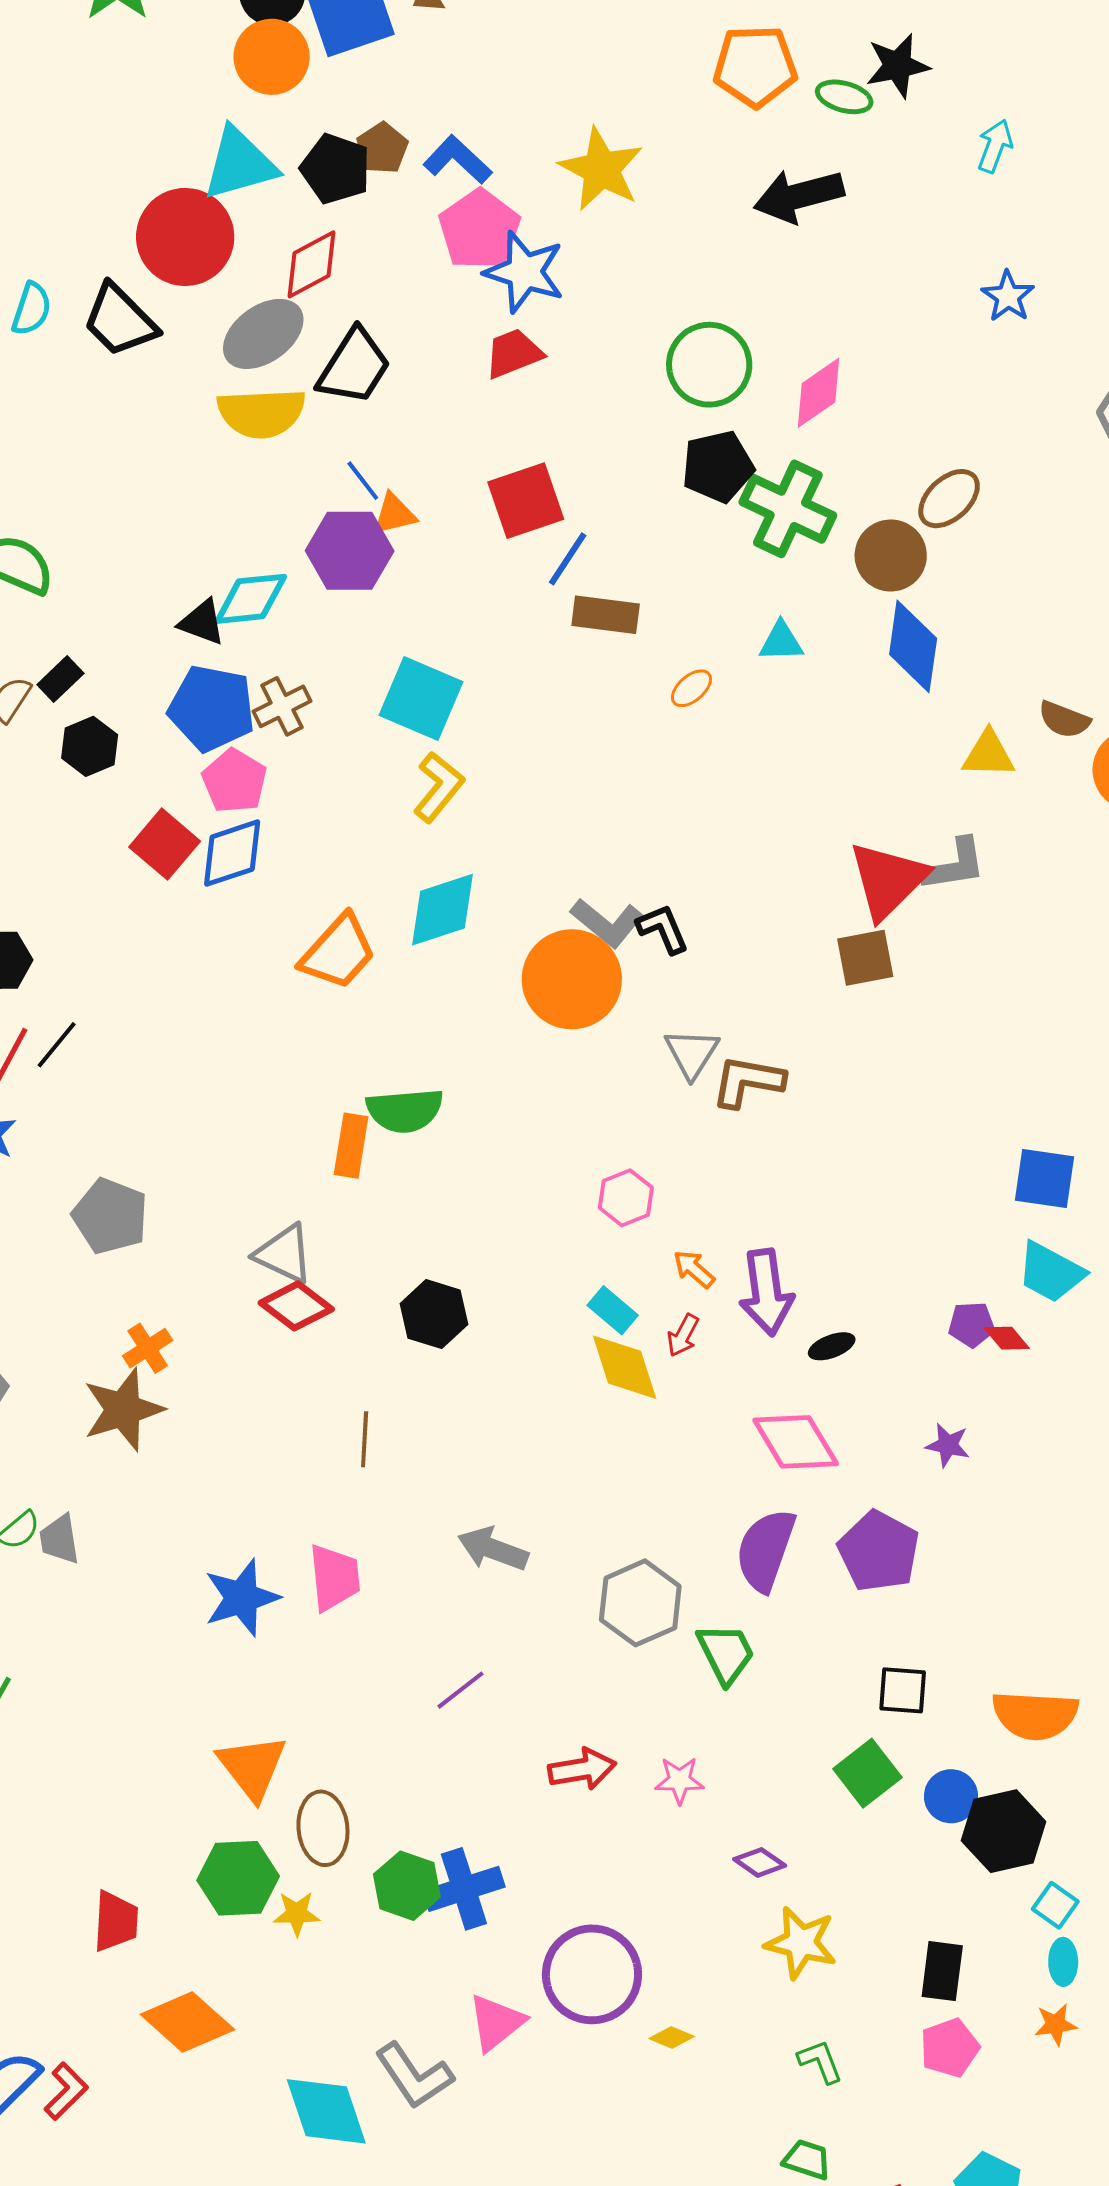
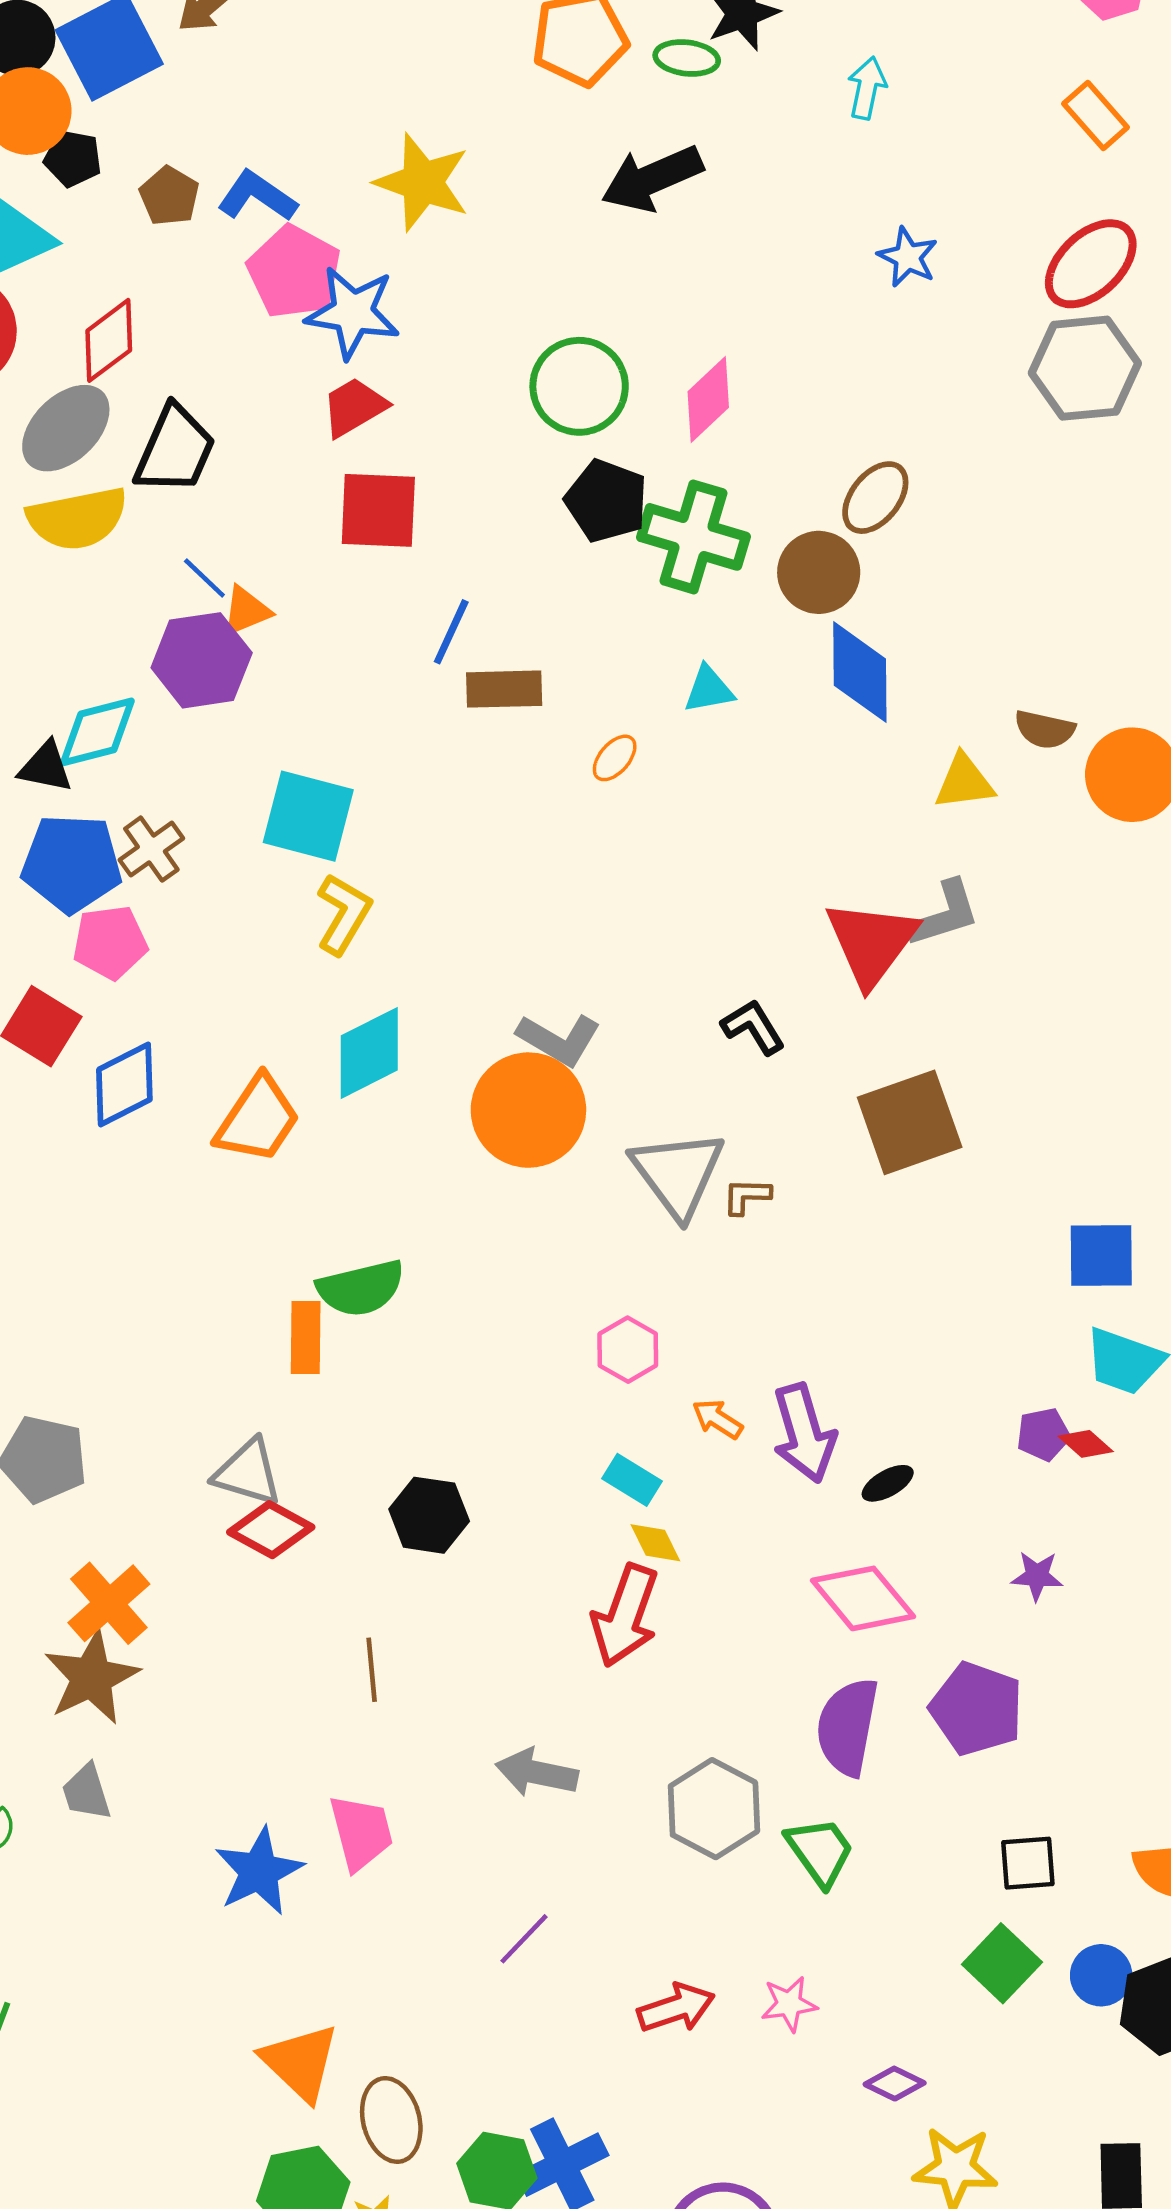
black pentagon: (336, 169) -> (73, 158), moved, size x0.7
black pentagon: (718, 467) -> (606, 501), turned -30
red square: (526, 501) -> (378, 510), moved, turned 30
pink pentagon: (234, 781) -> (110, 942), turned -30
blue diamond: (232, 853) -> (124, 1085), moved
black L-shape: (663, 929) -> (753, 1027), moved
brown square: (865, 958) -> (910, 1122), moved, size x1.5
gray triangle: (692, 1053) -> (678, 1174), size x1.5
brown L-shape: (748, 1081) -> (747, 1196), size x0.6
red arrow: (683, 1335) -> (625, 1616), moved, size x2.0
orange cross: (148, 1348) -> (109, 1603), size x1.5
yellow diamond: (625, 1367) -> (655, 1543), size x0.6
gray trapezoid: (59, 1539) -> (86, 1792), moved

